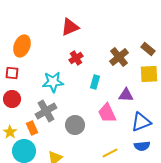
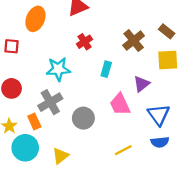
orange ellipse: (22, 46) -> (35, 19), moved
red square: (12, 73) -> (12, 46), moved
purple triangle: (126, 95) -> (142, 84), turned -42
blue triangle: (141, 122) -> (159, 115), turned -45

